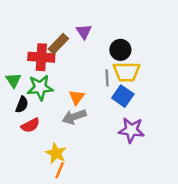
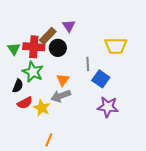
black circle: (120, 50) -> (58, 48), moved
yellow trapezoid: (126, 72) -> (116, 46), moved
green triangle: (13, 80) -> (14, 49), moved
green star: (40, 88) -> (33, 72), turned 30
yellow star: (56, 153) -> (42, 108), moved

